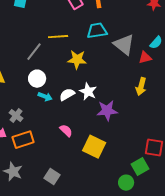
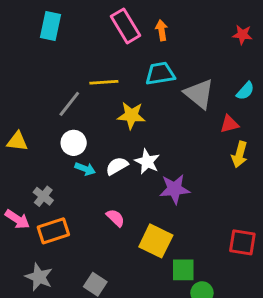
red triangle: (145, 58) -> (229, 124), moved
yellow arrow: (141, 87) -> (240, 154), moved
green square: (140, 167) -> (183, 270), moved, turned 30

